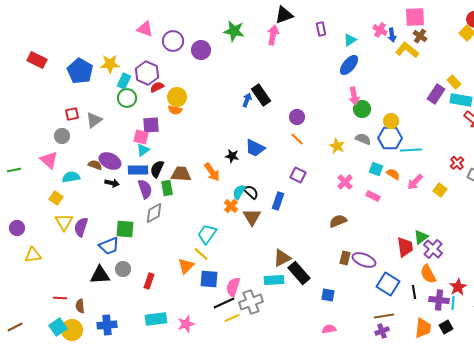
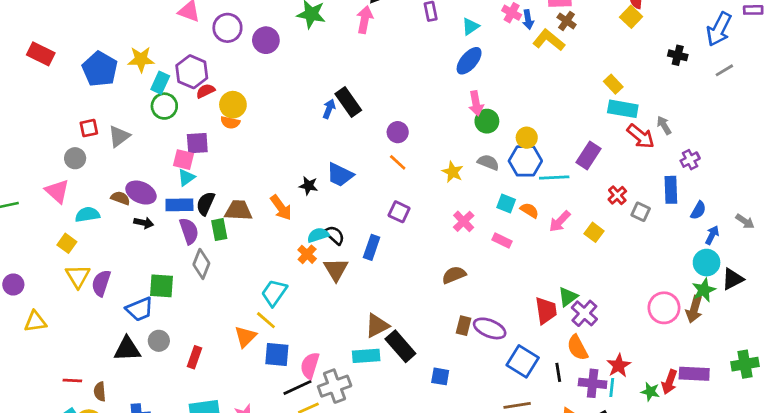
purple rectangle: (436, 94) -> (588, 155), moved
cyan semicircle: (239, 192) -> (318, 235), turned 42
gray diamond: (154, 213) -> (201, 264), turned -40

